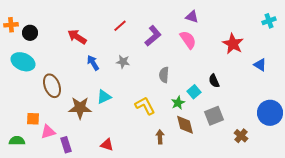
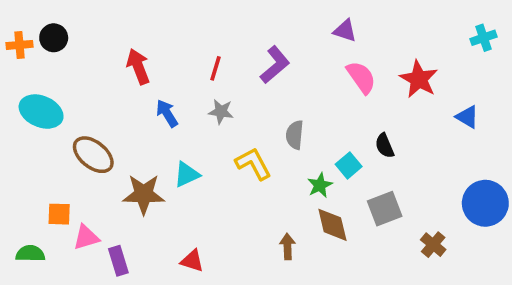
red line: (120, 26) -> (216, 68), moved, turned -32
black circle: (30, 33) -> (54, 38), moved
red arrow: (77, 37) -> (138, 67), turned 36
pink semicircle: (188, 40) -> (361, 77), moved
brown ellipse: (52, 86) -> (93, 155), turned -30
yellow L-shape: (145, 106) -> (253, 164), moved

